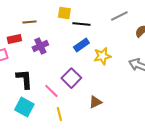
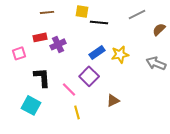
brown line: (29, 22) -> (47, 12), moved
red rectangle: (14, 39) -> (40, 37), moved
blue rectangle: (81, 45) -> (97, 52), moved
cyan square: (24, 107) -> (31, 105), moved

